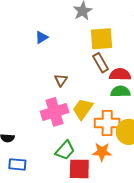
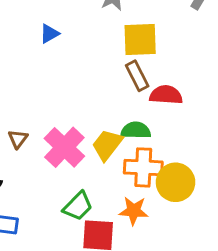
brown triangle: (61, 80) -> (18, 139), moved
green semicircle: (120, 92) -> (136, 130), moved
pink cross: (55, 112) -> (64, 147), turned -32

